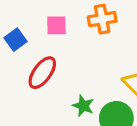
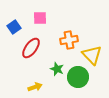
orange cross: (102, 19) -> (69, 40), moved

